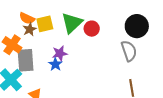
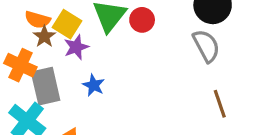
yellow square: (45, 24) -> (67, 24), turned -36
purple star: (60, 53) -> (76, 47), moved

